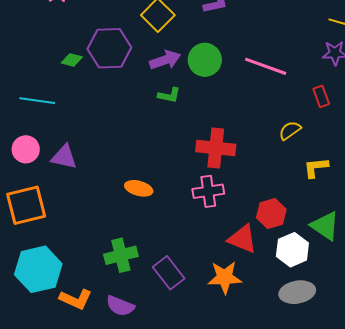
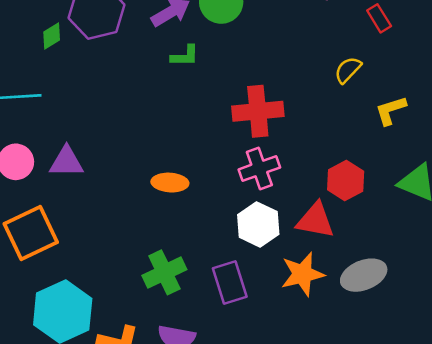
green diamond: (72, 60) -> (52, 36), turned -35
white hexagon: (292, 250) -> (258, 224), moved
purple rectangle: (169, 273) -> (230, 282), turned 32
gray ellipse: (297, 292) -> (364, 275), moved

